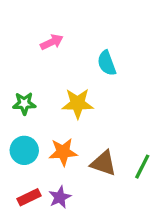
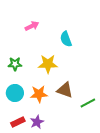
brown triangle: (103, 163) -> (65, 90), moved
green line: (142, 167) -> (88, 103), turned 35

